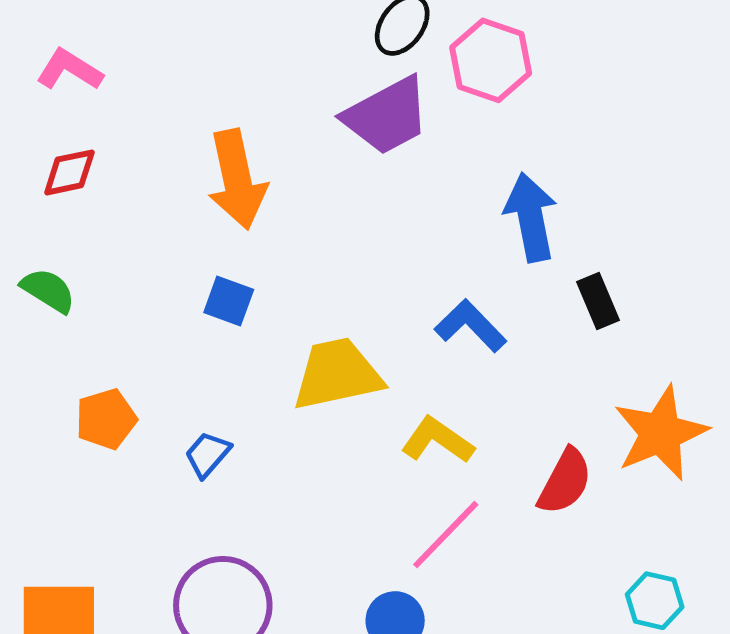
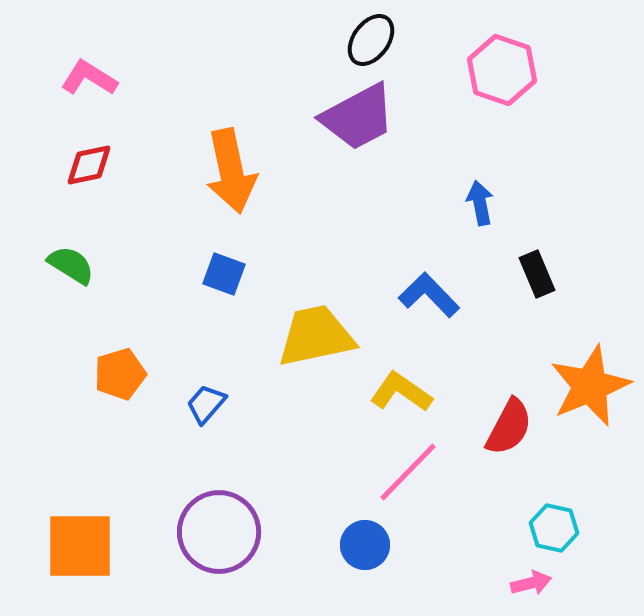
pink hexagon: (491, 60) -> (502, 70), moved
blue arrow: (531, 217) -> (480, 203), size x0.6
cyan hexagon: (655, 601) -> (554, 528), moved

